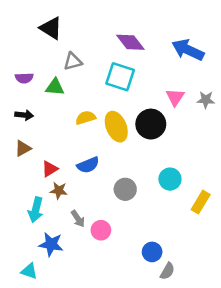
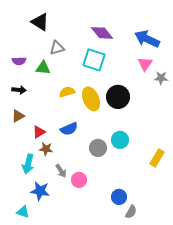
pink triangle: (175, 97) -> (145, 64), moved
cyan circle: (170, 179) -> (120, 140), moved

